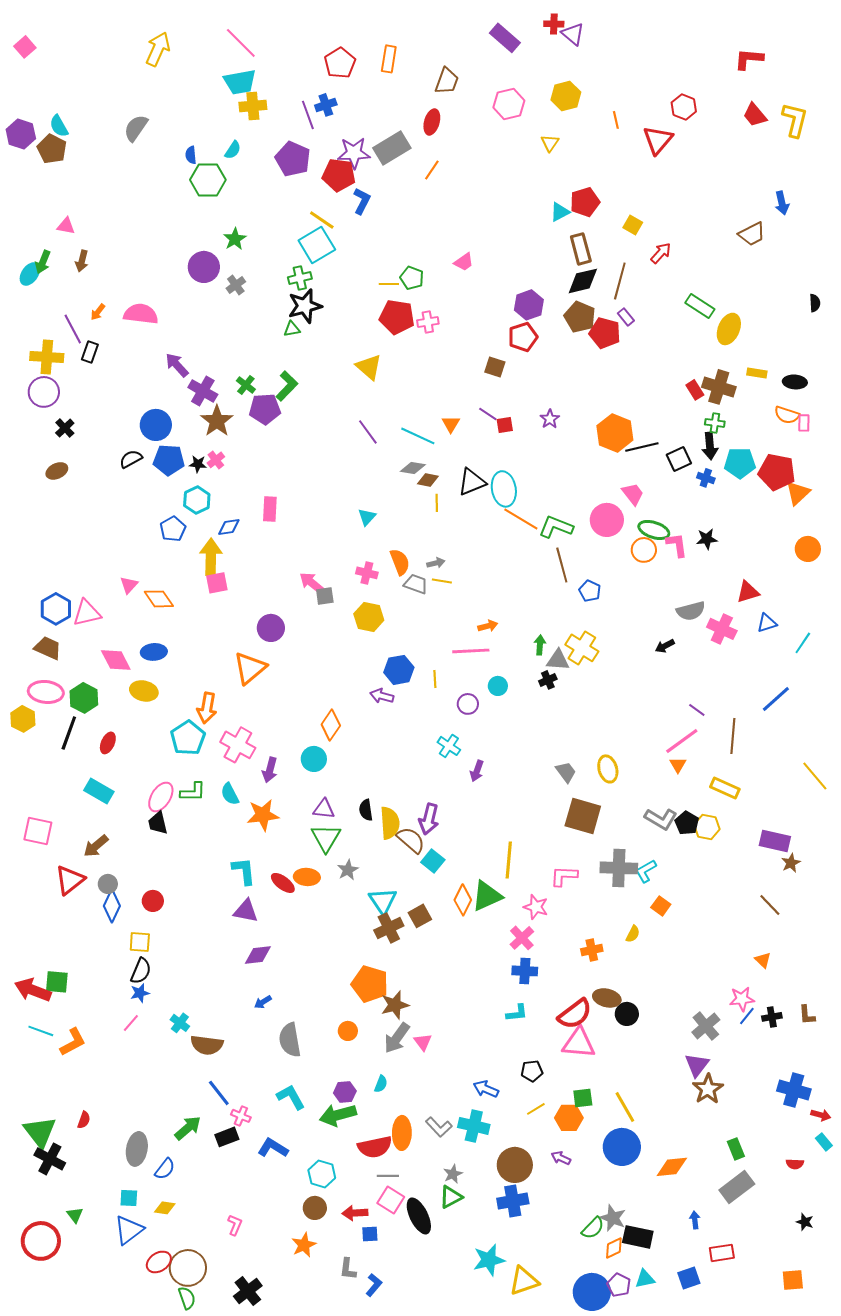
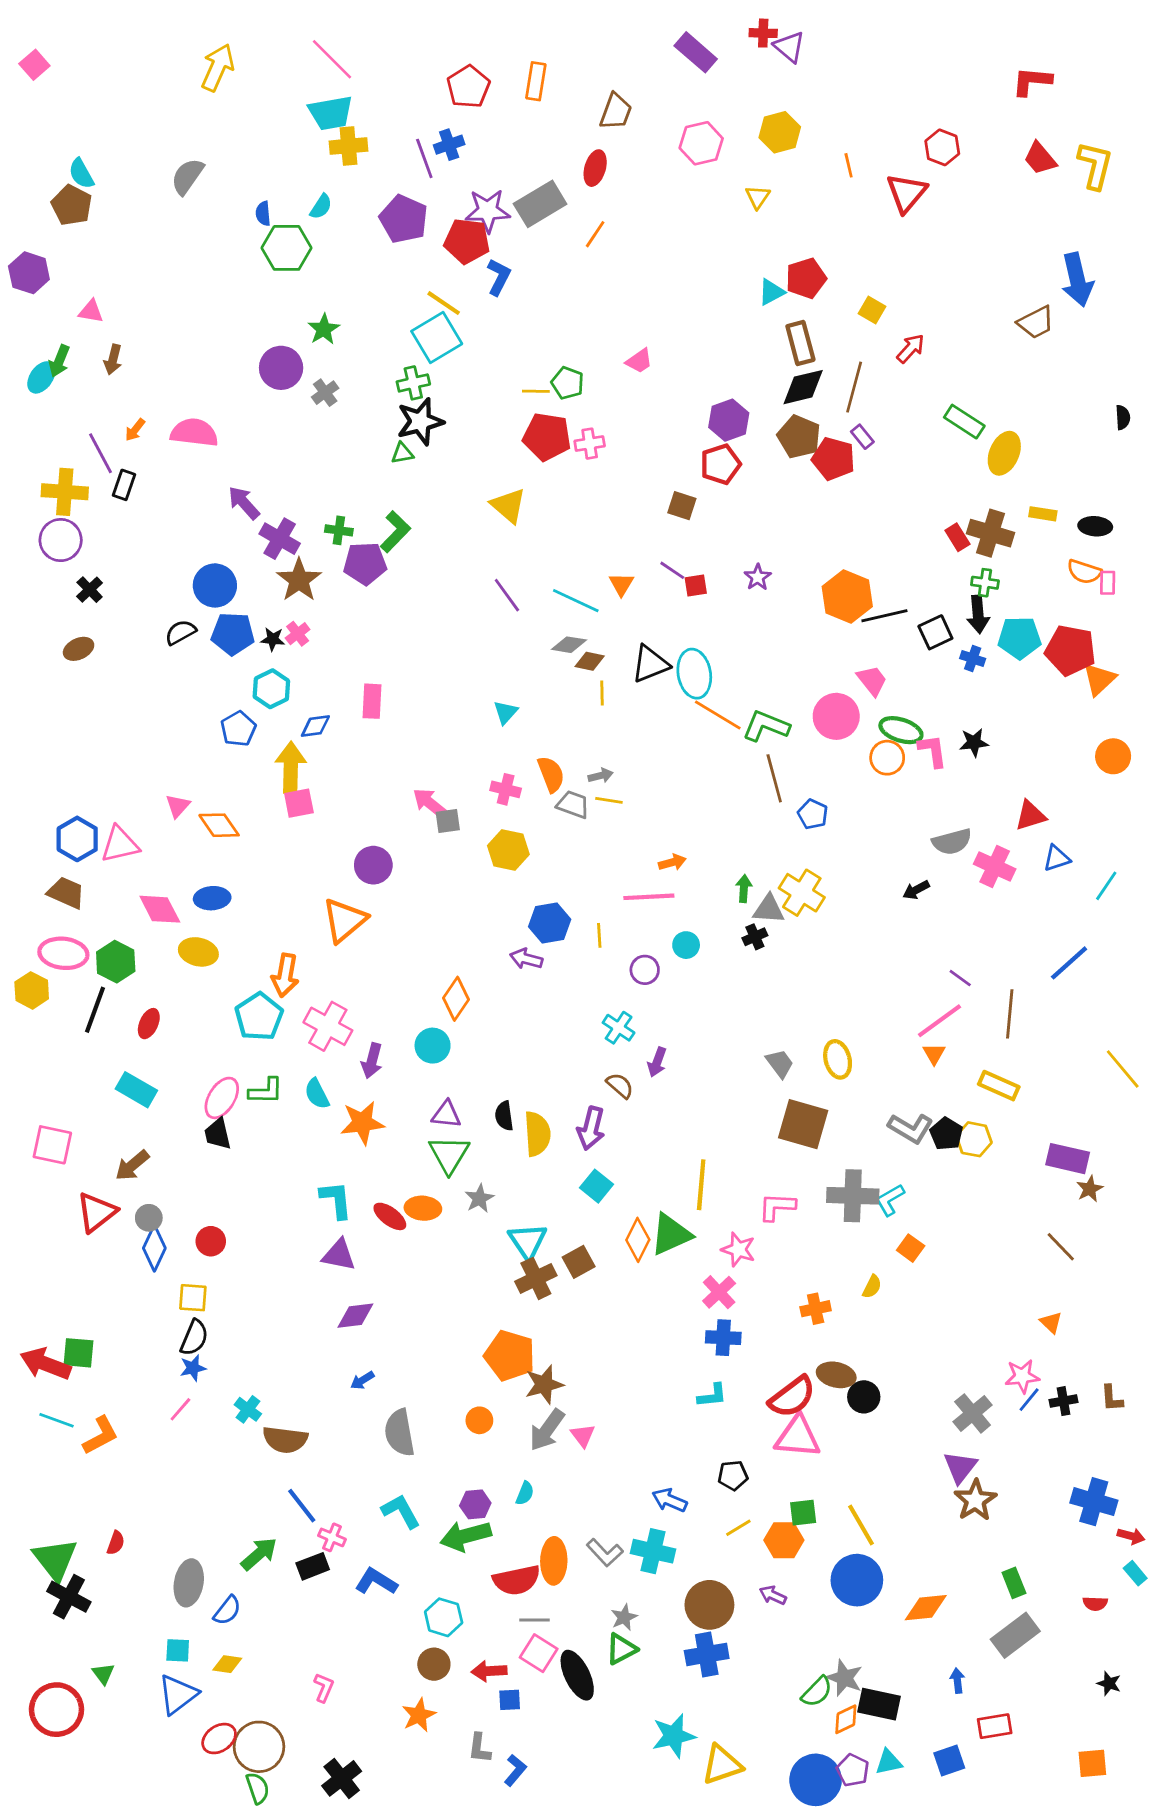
purple hexagon: (21, 134) -> (29, 273), moved
blue arrow: (782, 203) -> (1077, 280), size x1.6
green cross: (246, 385) -> (339, 530), turned -30
brown semicircle: (411, 840) -> (620, 1086), moved, size x0.7

